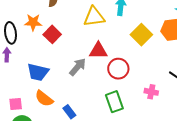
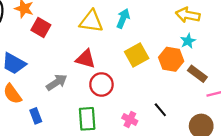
red square: (52, 34) -> (41, 27), turned -30
gray arrow: (78, 67) -> (57, 82), moved

